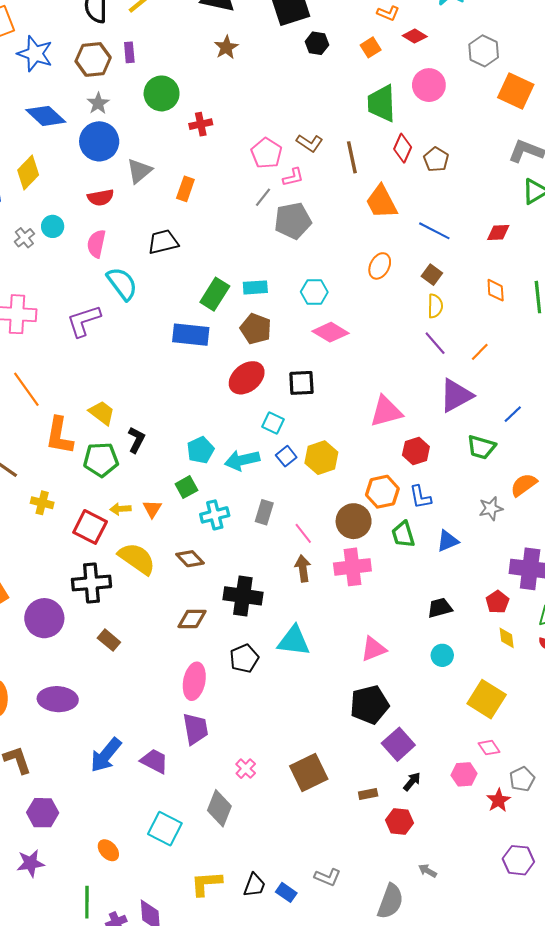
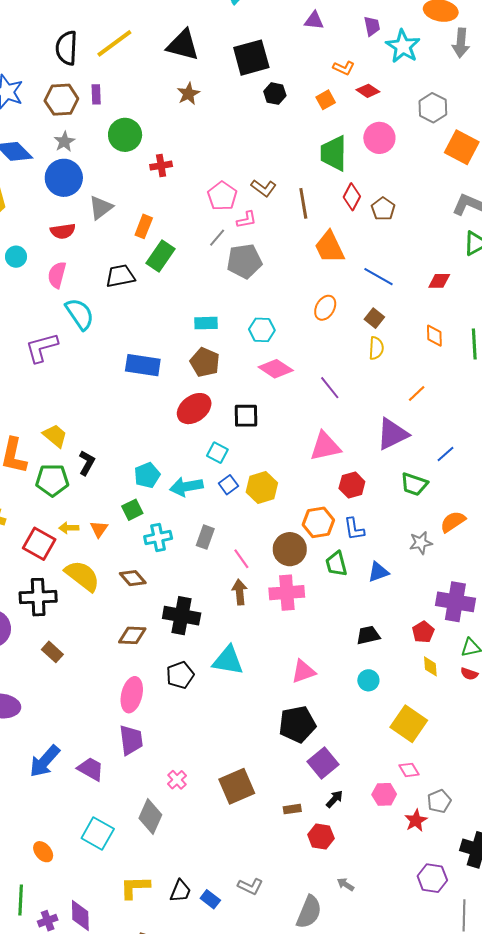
green rectangle: (215, 294) -> (161, 256), moved
purple line: (435, 343) -> (330, 388), moved

